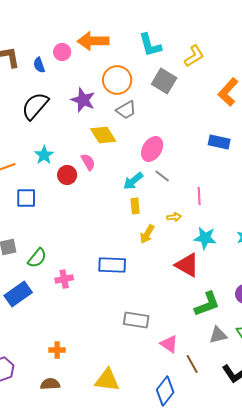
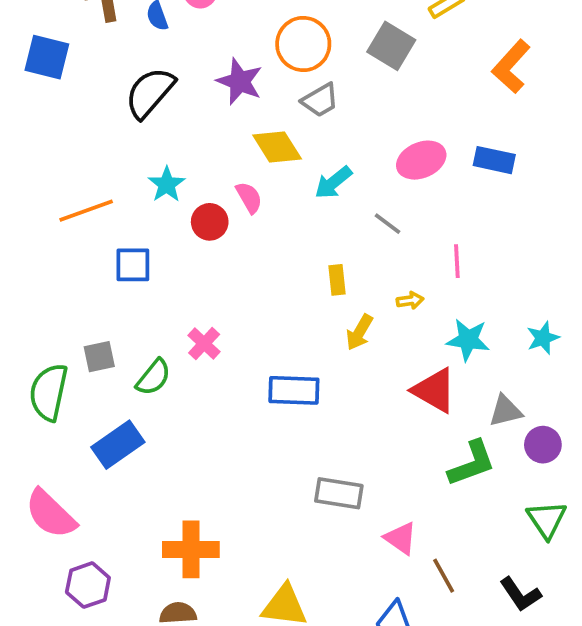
pink ellipse: (152, 149) -> (421, 160), moved, turned 35
cyan arrow: (133, 181) -> (333, 183), moved
pink cross: (64, 279) -> (204, 344), moved, turned -36
gray triangle: (218, 335) -> (505, 411), moved
orange cross: (57, 350) -> (191, 549), size x1.8

